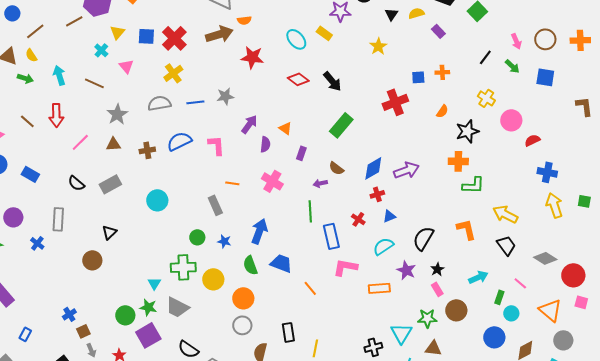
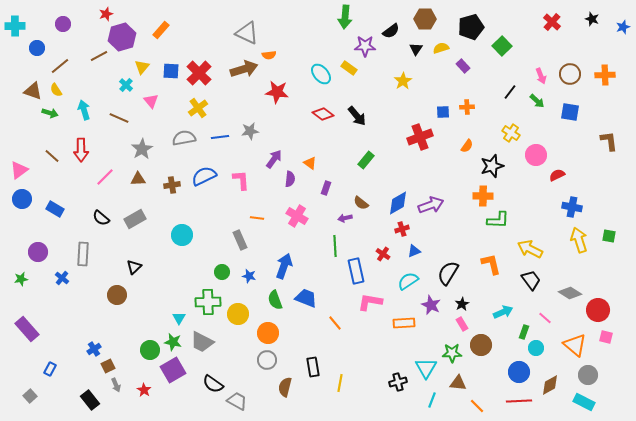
green rectangle: (341, 125) -> (366, 160), size x0.7

